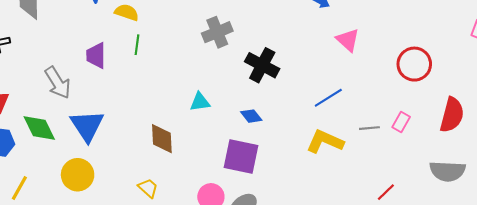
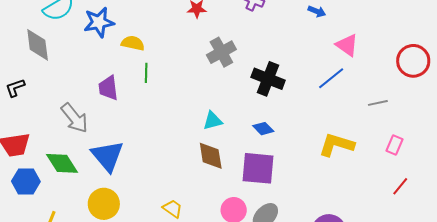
blue line: (328, 98) -> (331, 78), moved
pink rectangle: (401, 122) -> (395, 145), moved
gray line: (369, 128) -> (378, 103), moved
brown diamond: (162, 139) -> (211, 156), moved

